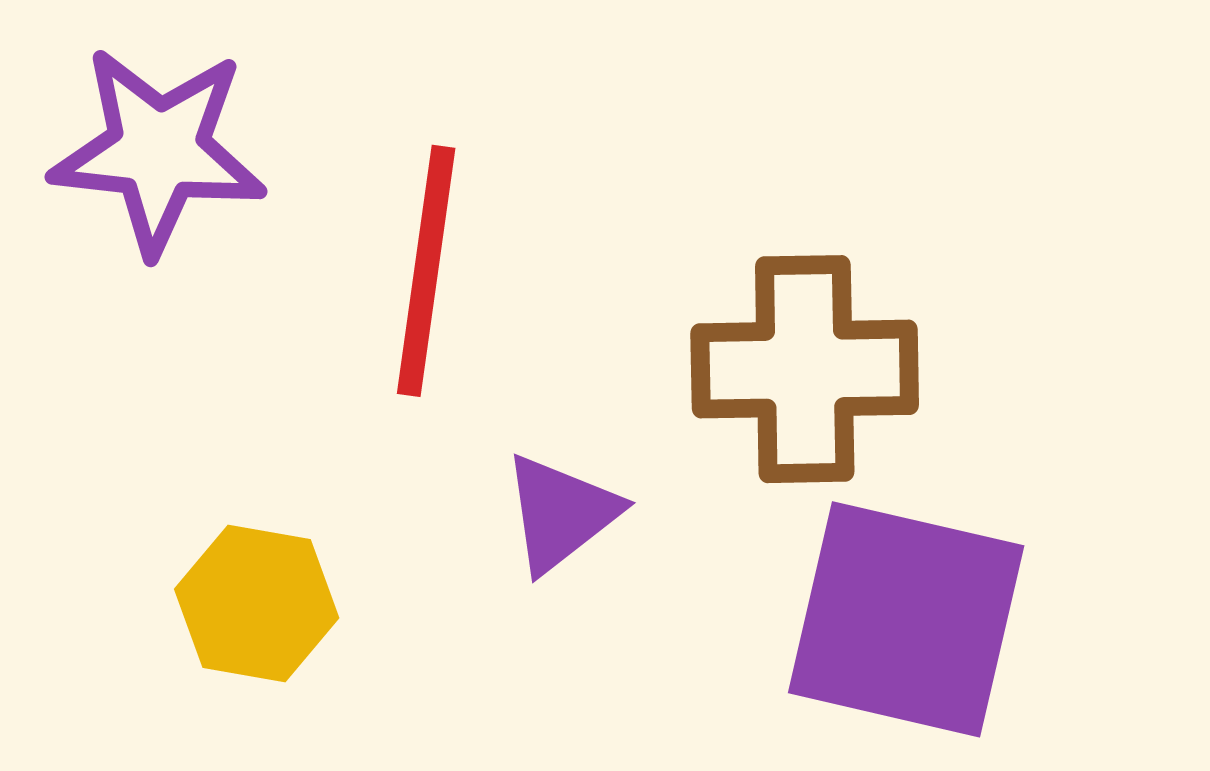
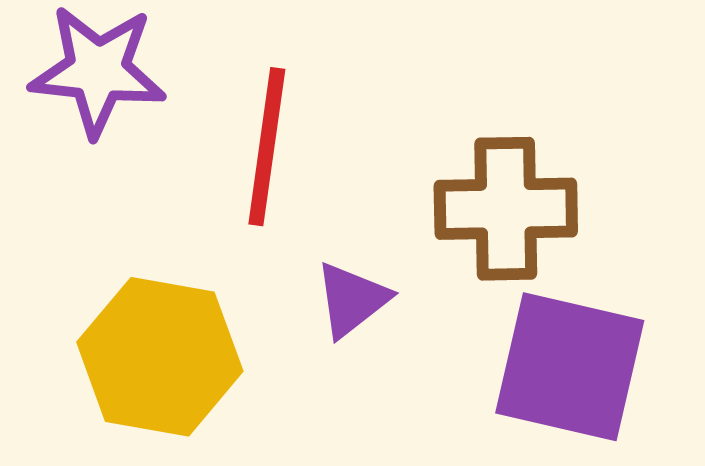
yellow hexagon: (257, 604) -> (160, 357), size x1.6

